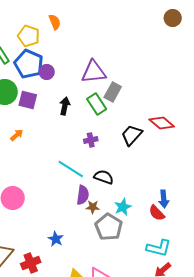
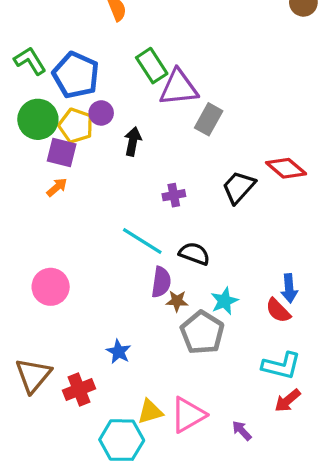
yellow pentagon: (29, 36) -> (76, 126), moved
purple circle: (47, 72) -> (101, 113), moved
purple square: (28, 100) -> (62, 152), moved
green rectangle: (97, 104) -> (152, 66), moved

